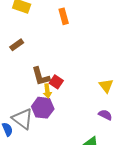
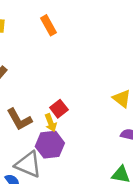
brown L-shape: (41, 76) -> (19, 119), moved
red square: (56, 82) -> (59, 109), turned 32

